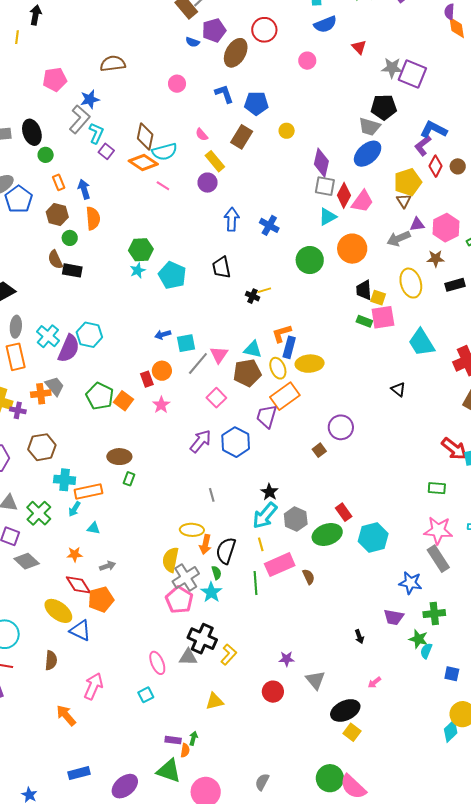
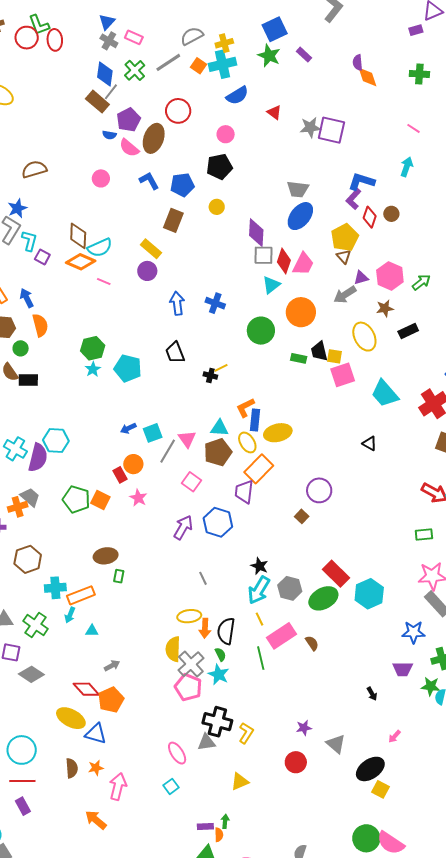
black pentagon: (384, 107) -> (219, 167), moved
pink semicircle: (202, 135) -> (129, 148), moved, size x1.5
green rectangle: (364, 321) -> (299, 358), moved
red rectangle: (344, 512) -> (336, 574), size x1.5
orange star: (75, 554) -> (96, 768), moved

